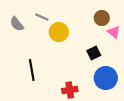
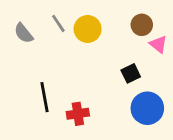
gray line: (42, 17) -> (58, 23), turned 32
yellow circle: (59, 32) -> (88, 29), moved
red cross: (70, 90) -> (78, 114), moved

